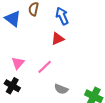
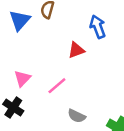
blue arrow: (62, 16) -> (98, 27), moved
blue triangle: (13, 19) -> (20, 20), turned 30

